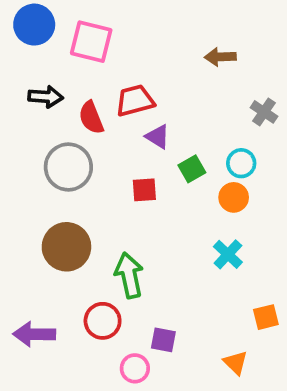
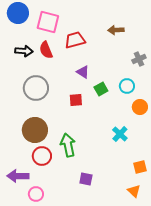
red trapezoid: (135, 101) -> (75, 40), moved
gray cross: (264, 112) -> (139, 59), turned 32
red semicircle: (91, 118) -> (46, 50), moved
orange circle: (234, 197) -> (140, 107), moved
red circle: (103, 321) -> (42, 156), moved
orange triangle: (236, 363) -> (134, 191), moved
pink circle: (135, 368) -> (36, 194), moved

